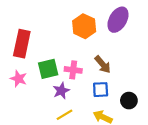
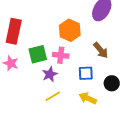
orange hexagon: (84, 26) -> (70, 30), moved
brown arrow: (103, 64) -> (101, 50), moved

